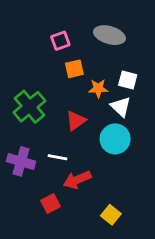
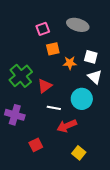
white triangle: (121, 107) -> (95, 77), moved
red triangle: (76, 121) -> (45, 86), moved
white line: (58, 157) -> (54, 108), moved
red arrow: (77, 180) -> (67, 126), moved

